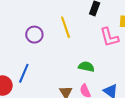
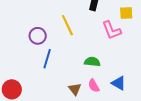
blue line: (24, 73) -> (47, 59), moved

